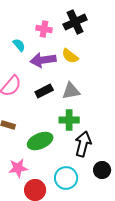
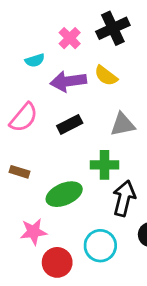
pink cross: (44, 29) -> (70, 38), turned 35
cyan semicircle: (19, 45) -> (35, 60), turned 112
gray triangle: (71, 91) -> (123, 124), moved

